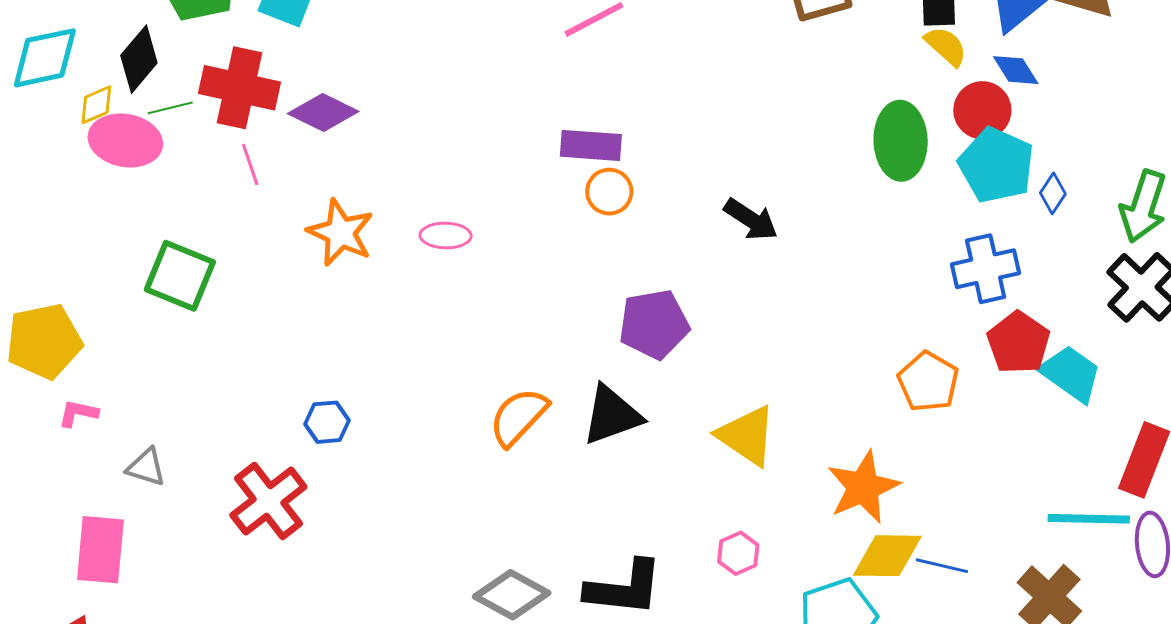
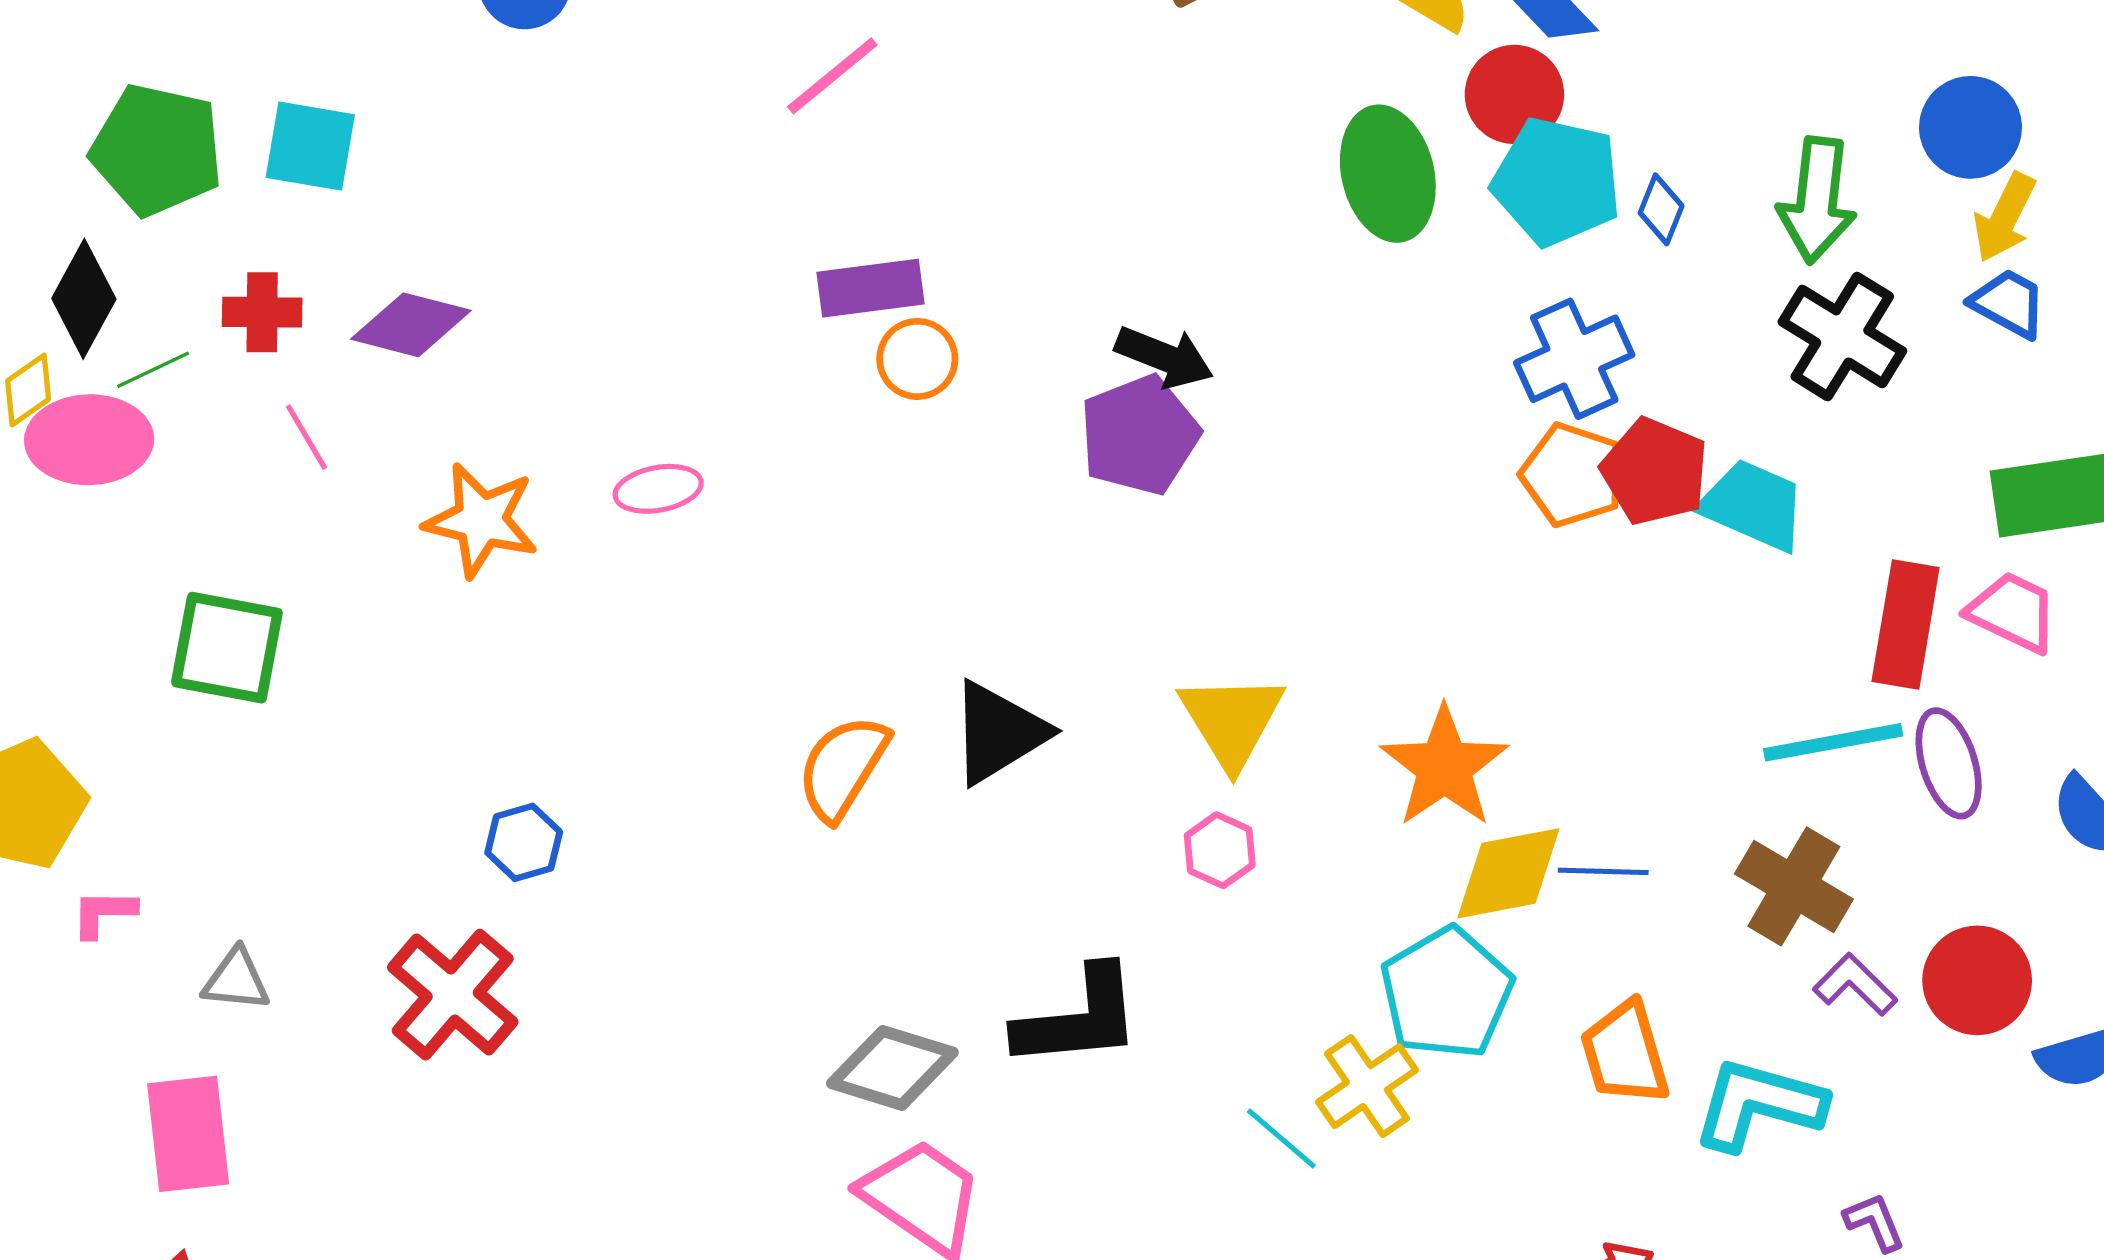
red cross: (239, 88) -> (262, 312), size x0.6
purple pentagon: (654, 324) -> (1139, 435), moved
orange pentagon: (928, 382) -> (1572, 475), moved
yellow triangle: (747, 436) -> (1232, 721), turned 36
pink hexagon: (738, 553) -> (1220, 850), moved

